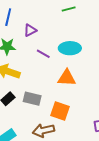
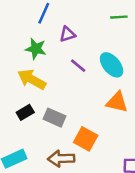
cyan ellipse: (70, 48) -> (111, 65), turned 40
orange triangle: (67, 78) -> (117, 102), moved

